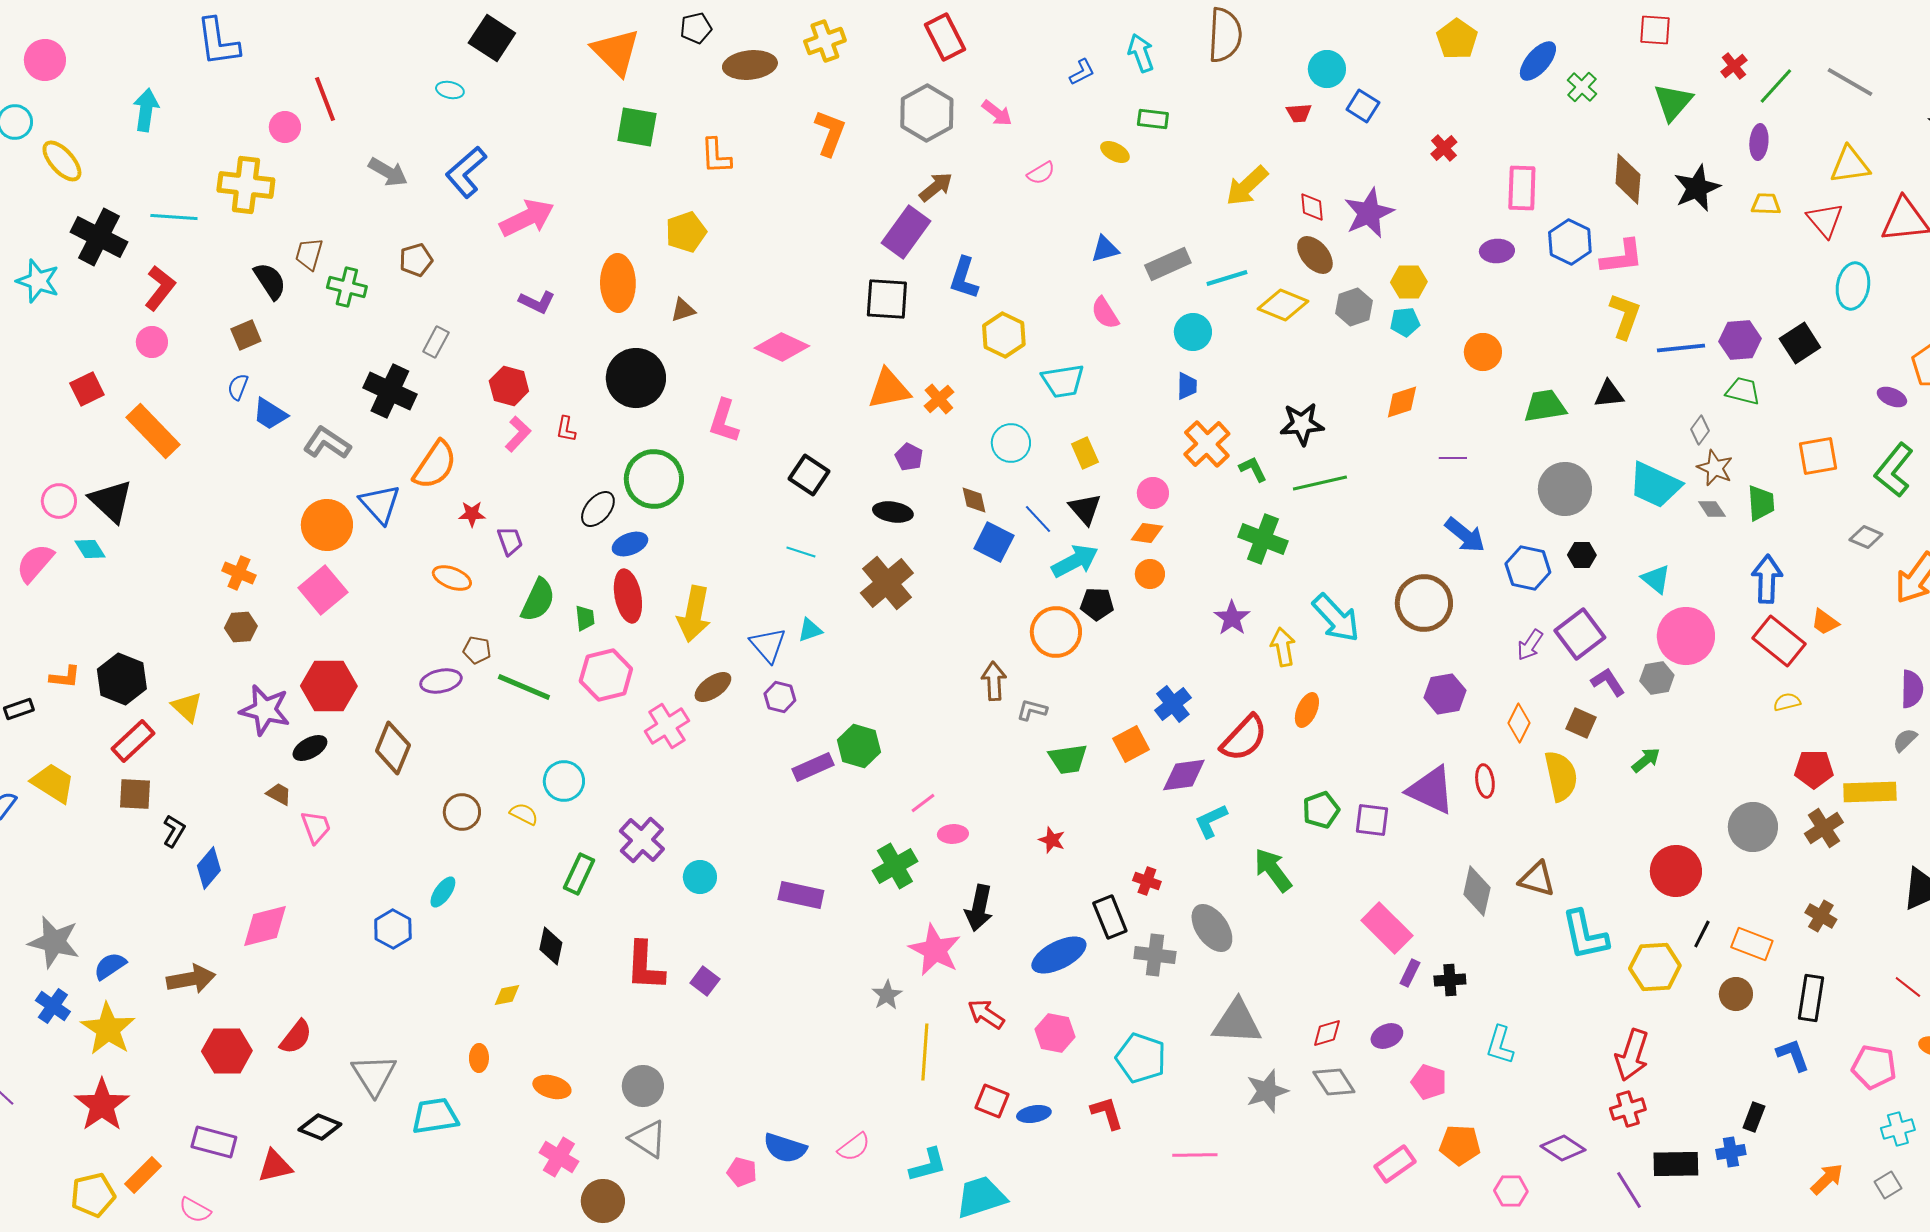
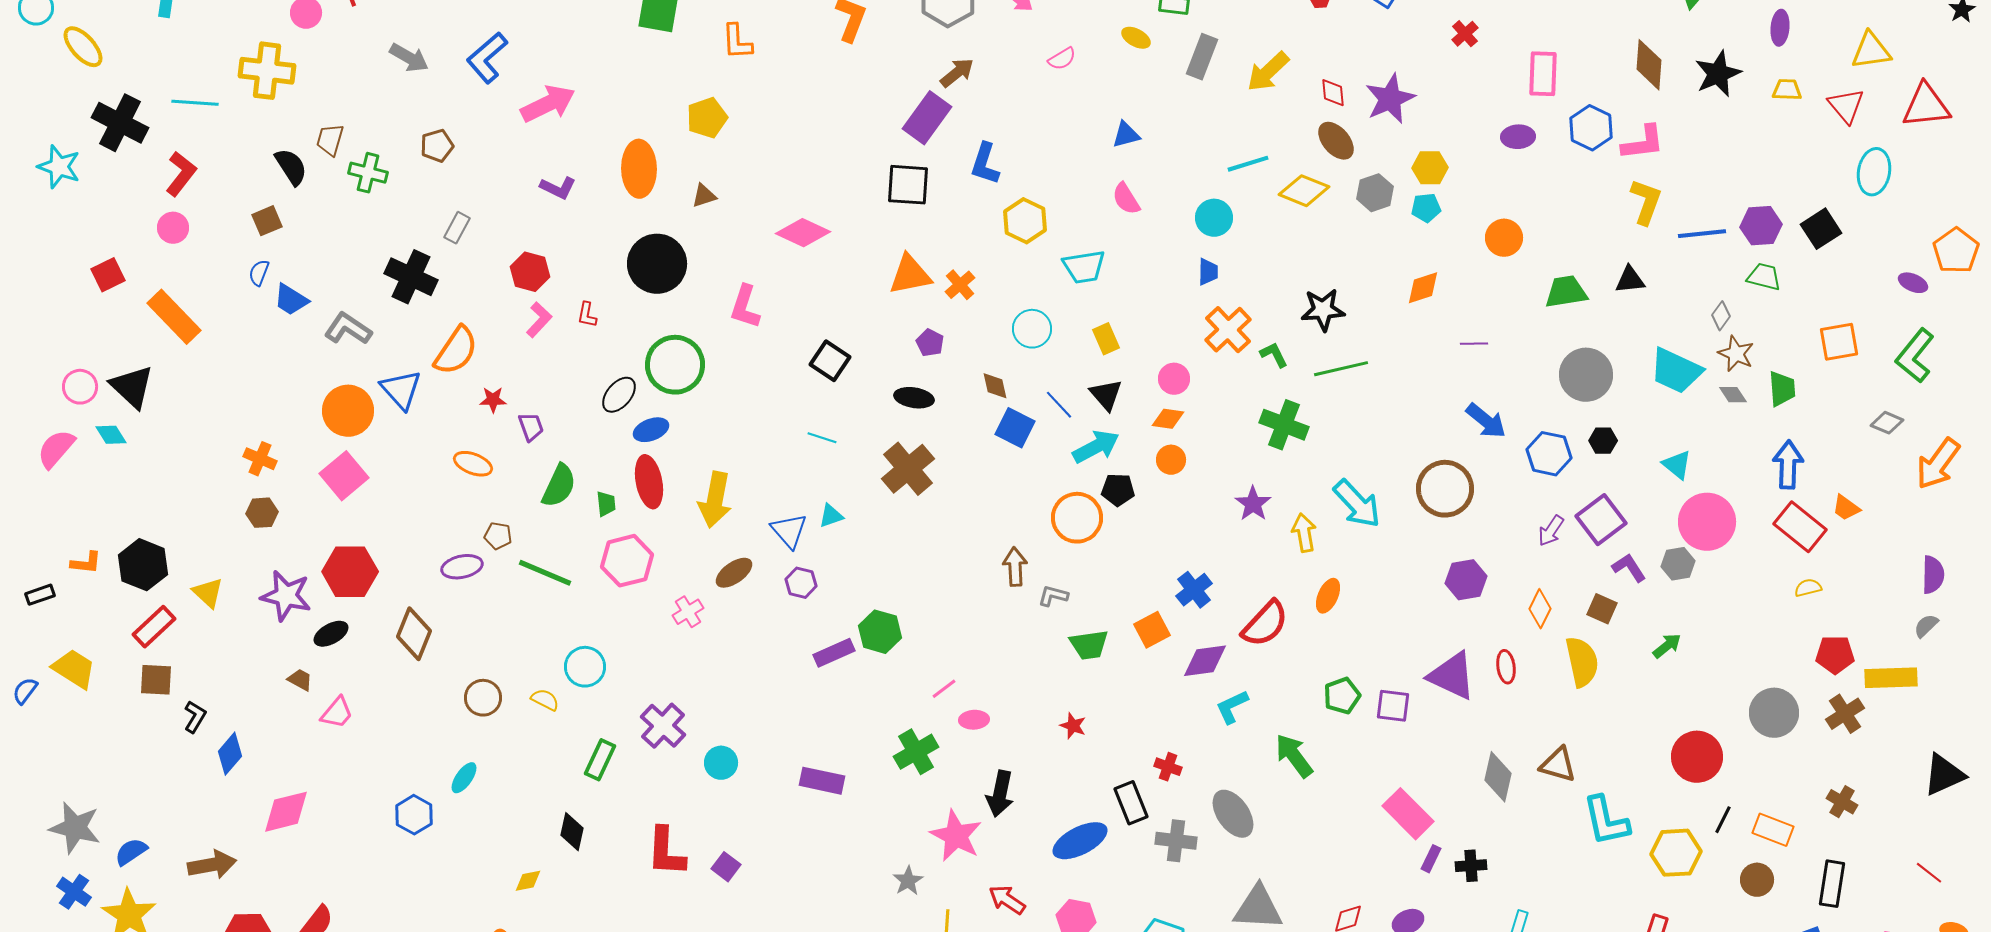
gray rectangle: (1168, 264) -> (1202, 57), moved, turned -45
pink cross: (667, 726) -> (688, 612), size x0.7
pink trapezoid: (316, 827) -> (337, 713), turned 60

